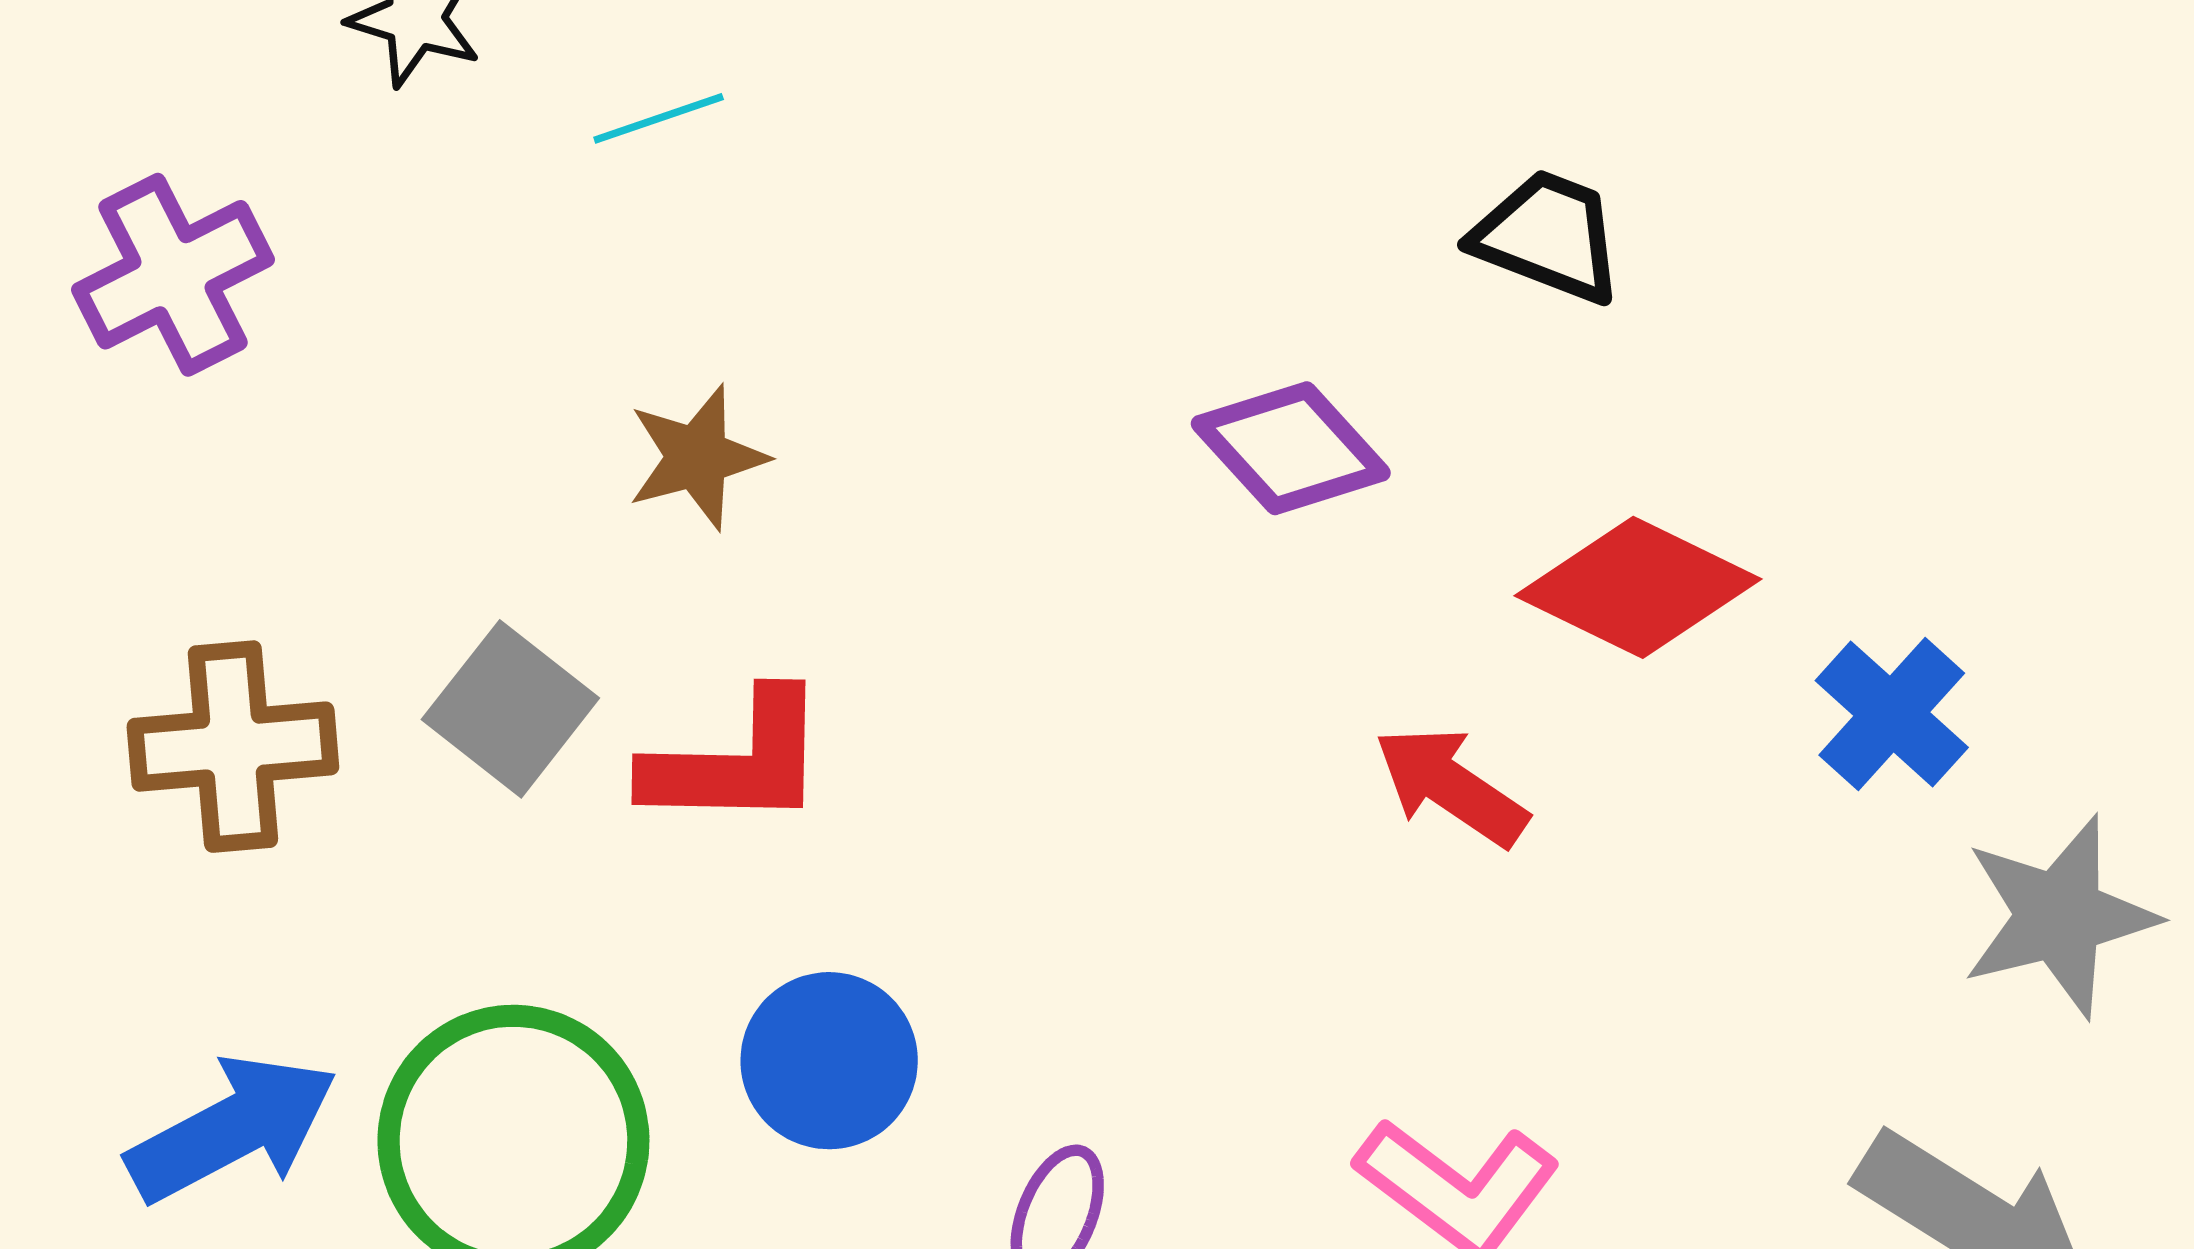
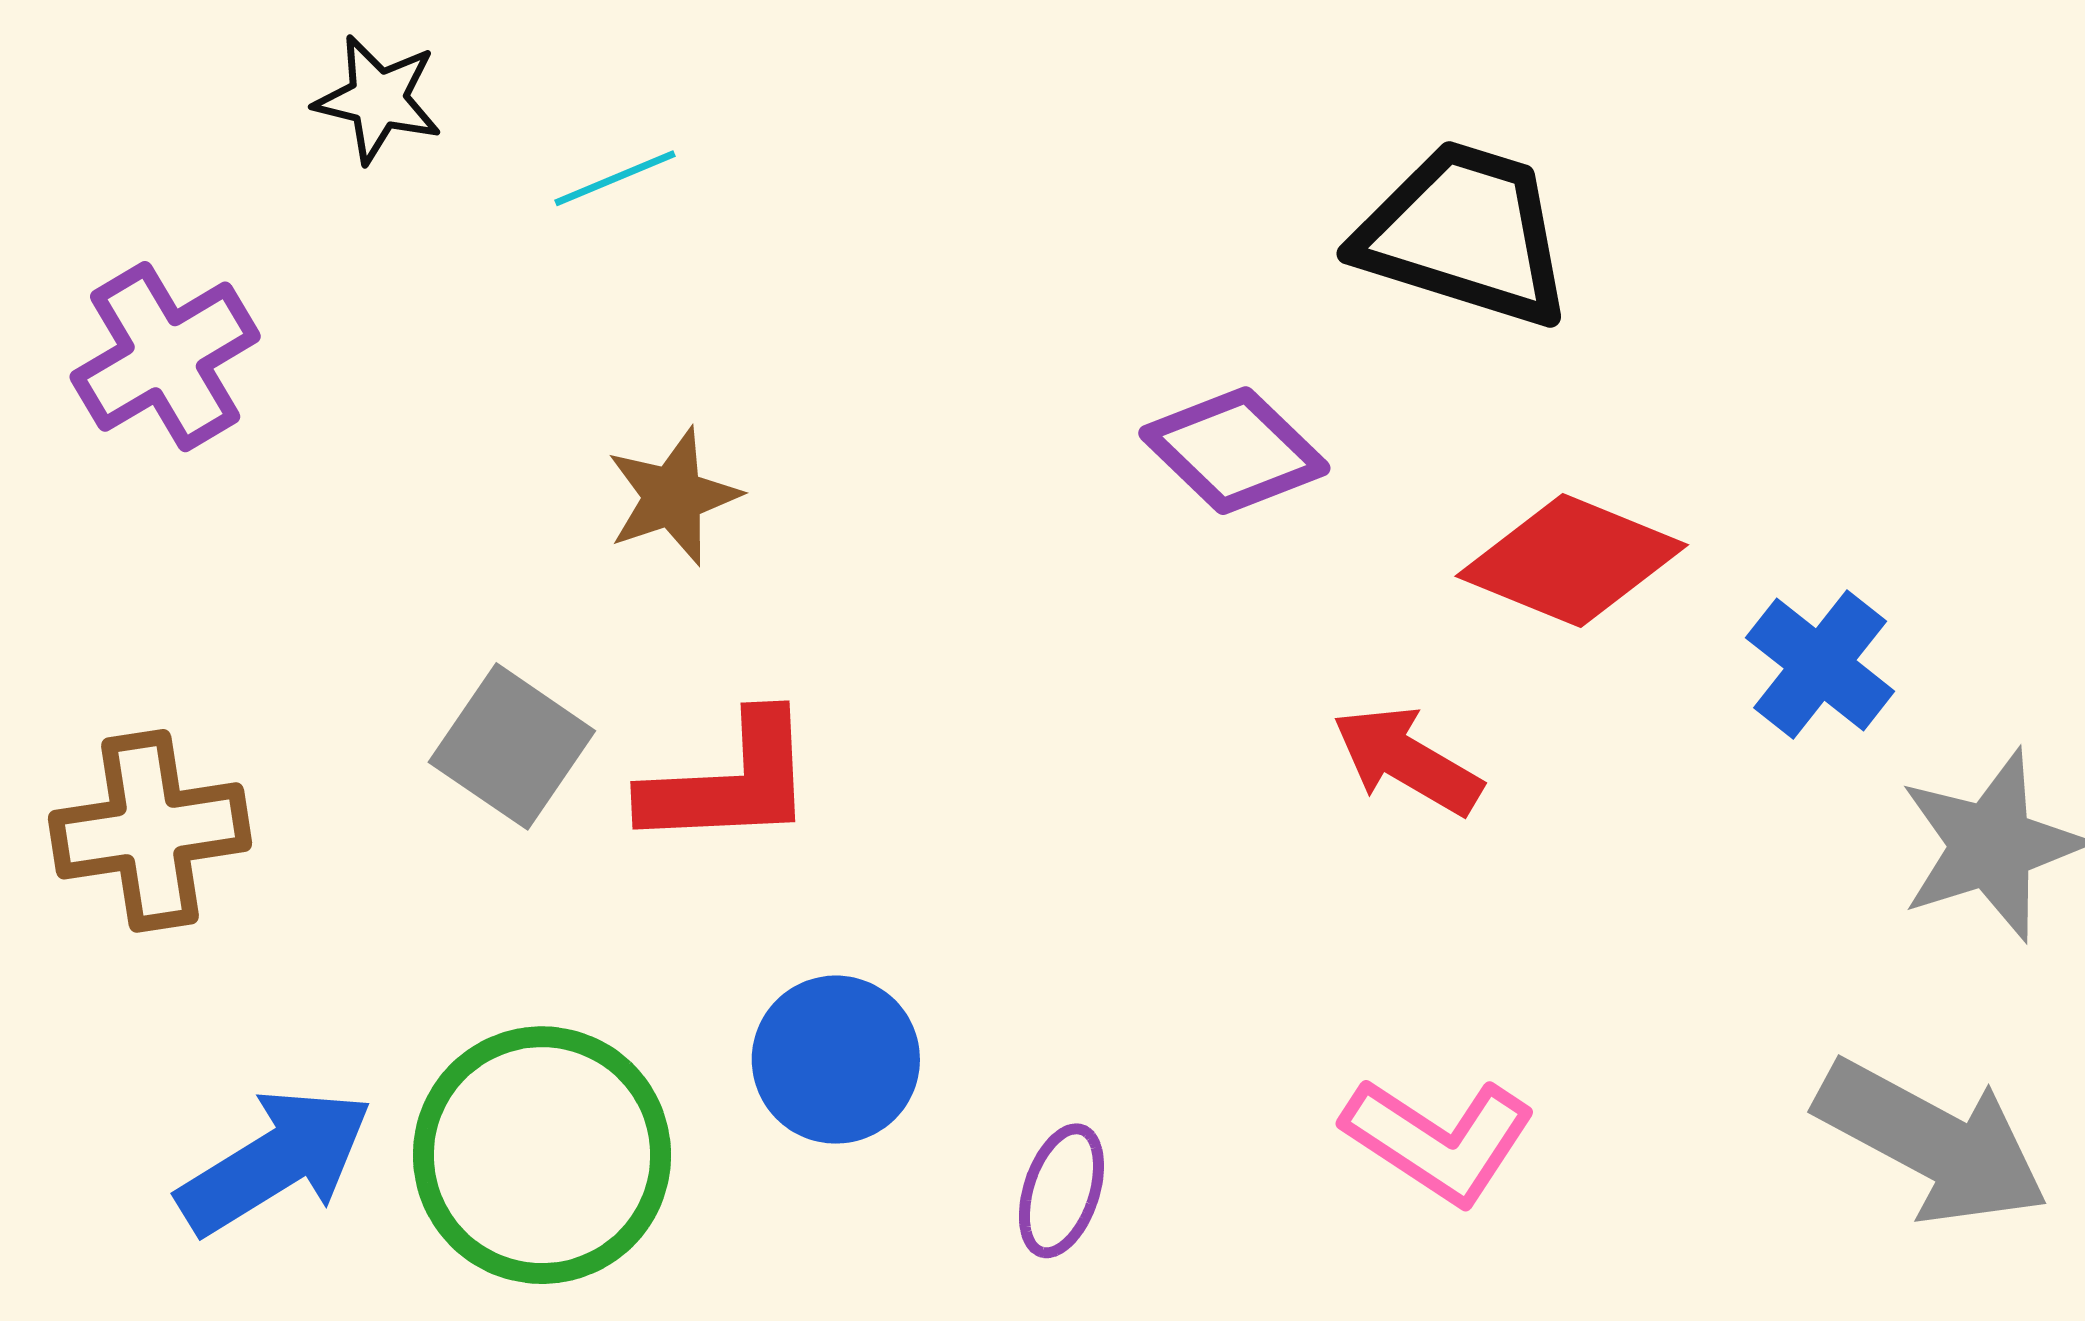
black trapezoid: (1548, 236) -> (1465, 234), size x1.5
brown cross: (233, 747) -> (150, 831), moved

